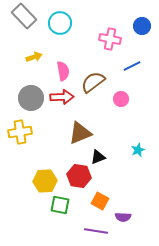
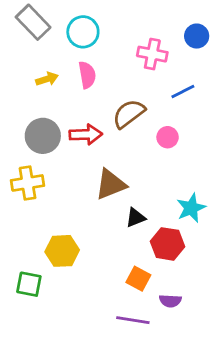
pink semicircle: (63, 71) -> (87, 75), moved
cyan star: (138, 150) -> (191, 208), size x1.5
red hexagon: (79, 176) -> (168, 244), moved
green square: (60, 205) -> (29, 284), moved

